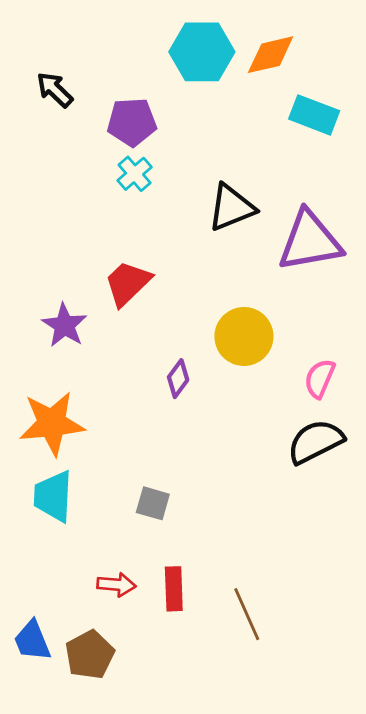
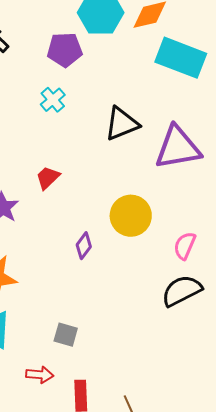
cyan rectangle: (314, 115) -> (181, 58), size x1.4
purple pentagon: (132, 122) -> (65, 50), moved
red trapezoid: (128, 283) -> (48, 178), size x0.7
red arrow: (116, 585) -> (40, 375), moved

